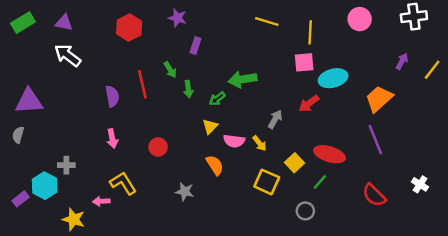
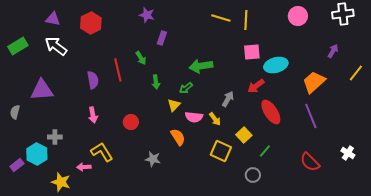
green rectangle: (23, 23) -> (18, 46), moved
red hexagon: (129, 27) -> (91, 23), moved
yellow line: (310, 32) -> (246, 20), moved
yellow line: (432, 70) -> (356, 73), moved
green arrow: (188, 89) -> (156, 82), moved
green arrow: (217, 99) -> (186, 88), moved
purple triangle: (29, 101) -> (42, 90), moved
red ellipse: (329, 154) -> (271, 112), moved, turned 40

